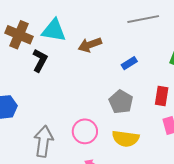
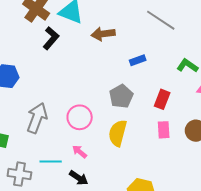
gray line: (143, 19) -> (161, 20), turned 32
yellow semicircle: (126, 139) -> (118, 133), turned 84

